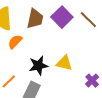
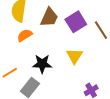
yellow triangle: (64, 63) -> (74, 56), moved, turned 36

